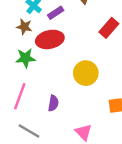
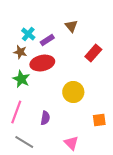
green star: (25, 58) -> (21, 79), turned 30

